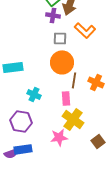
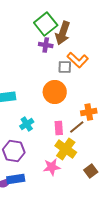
gray square: (60, 38) -> (65, 67), moved
brown line: (74, 80) -> (77, 127), moved, turned 42
orange cross: (96, 82) -> (89, 112), turned -35
cyan cross: (34, 94) -> (27, 124), turned 32

